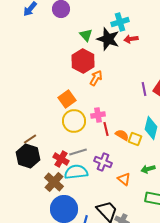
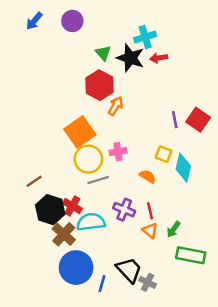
orange square: (67, 99) -> (80, 132), size x1.4
red line: (106, 129) -> (150, 211), moved
yellow square: (135, 139) -> (164, 154), moved
gray line: (78, 152) -> (98, 180), moved
black hexagon: (28, 156) -> (50, 210), moved
green arrow: (148, 169) -> (173, 229), moved, turned -40

